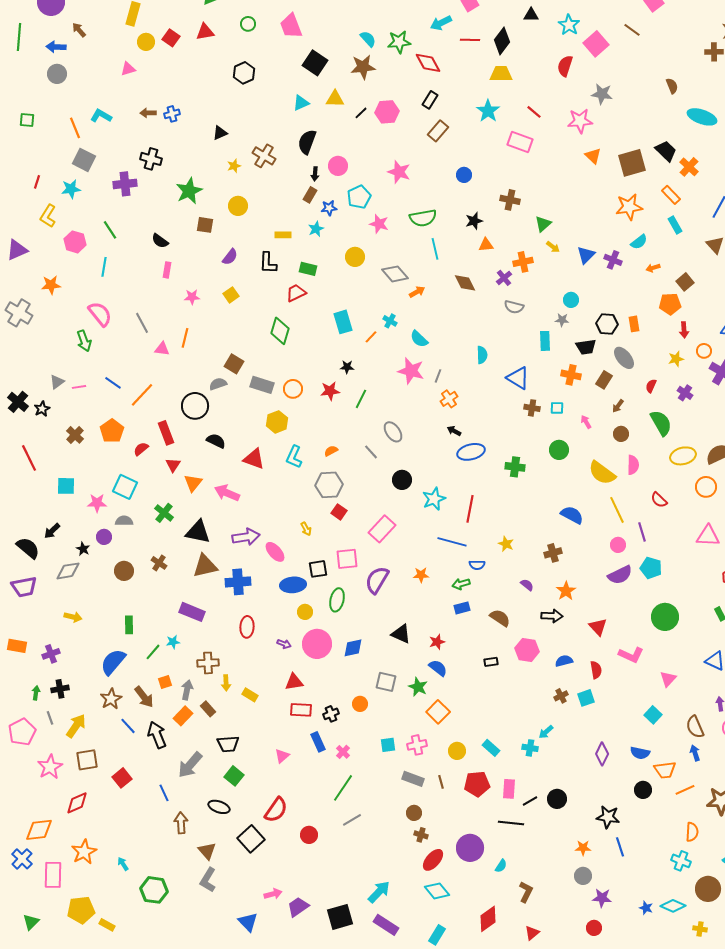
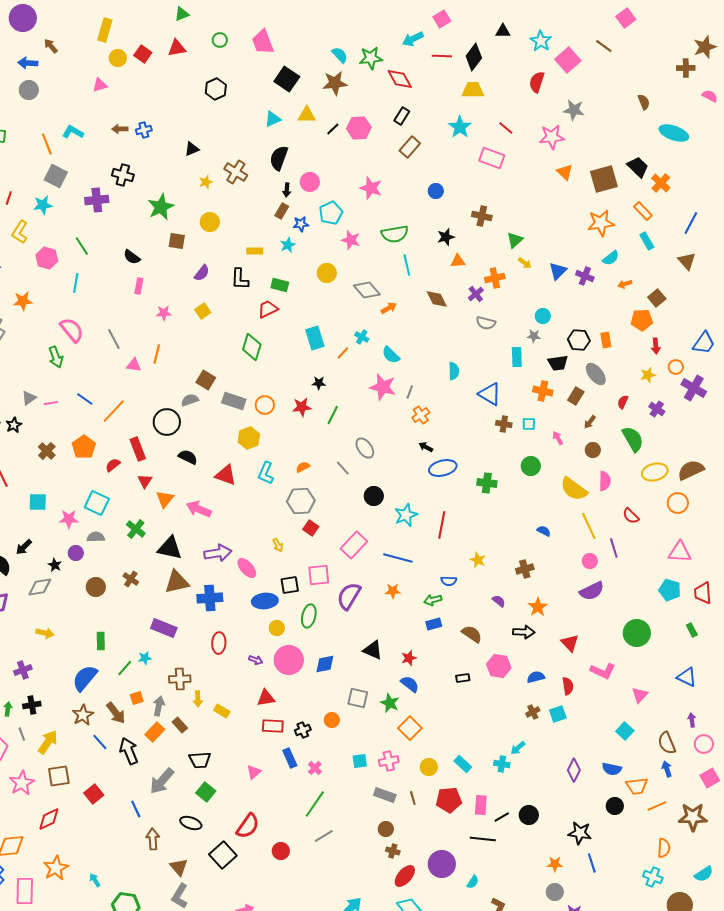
blue semicircle: (572, 515) -> (544, 531), size x0.6
blue line: (452, 542) -> (398, 558), moved
cyan pentagon: (651, 568) -> (670, 590), moved

